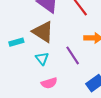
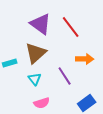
brown triangle: (43, 32) -> (36, 53), turned 45

